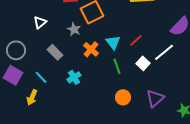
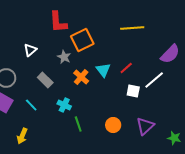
white square: (143, 63) -> (133, 91), turned -32
green line: (117, 66) -> (78, 124), moved
cyan cross: (74, 77) -> (64, 105), turned -32
yellow arrow: (32, 97) -> (22, 136), moved

